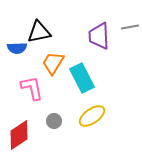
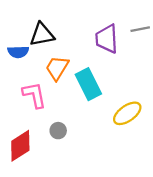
yellow ellipse: (92, 116) -> (127, 113), moved

